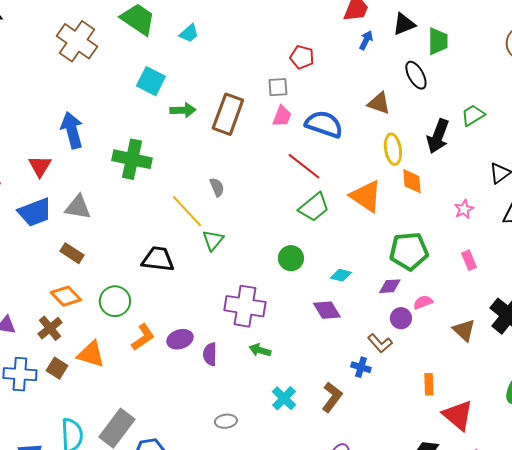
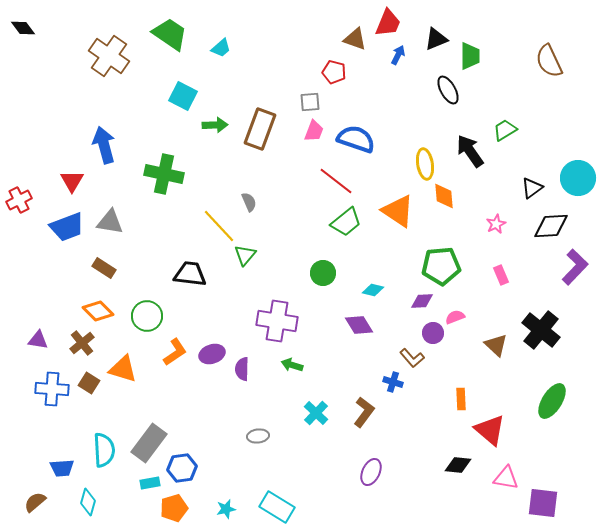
brown triangle: (379, 103) -> (355, 39), moved
black arrow: (438, 136) -> (470, 151), turned 124

